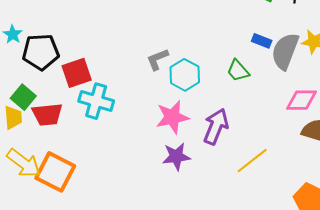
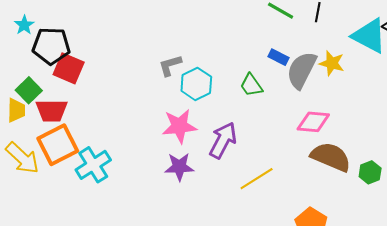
red square: (77, 73) -> (69, 68), moved, turned 36
cyan cross: (96, 101) -> (93, 165), moved, turned 36
orange square: (55, 172) -> (58, 145), moved, turned 30

